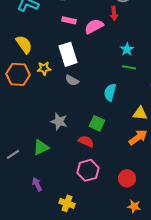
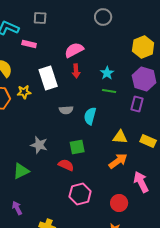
red arrow: (114, 13) -> (76, 71), moved
pink rectangle: (69, 20) -> (29, 44), moved
gray semicircle: (72, 80) -> (66, 110), moved, turned -32
green square: (97, 123) -> (77, 147), turned -35
pink hexagon: (88, 170) -> (80, 194), moved
red circle: (127, 178) -> (119, 203), moved

